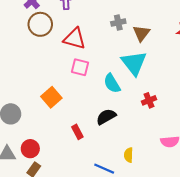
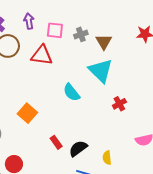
pink square: (80, 67) -> (55, 30), moved
cyan semicircle: (112, 83) -> (71, 92), moved
black semicircle: (106, 117) -> (78, 148), moved

